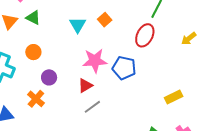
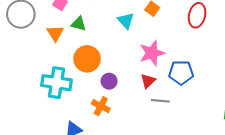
orange circle: (33, 52) -> (87, 59), size x1.6
blue pentagon: (124, 68) -> (181, 73), moved
gray line: (92, 107) -> (160, 101), turned 54

